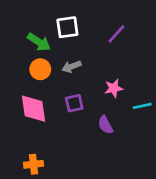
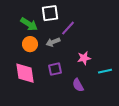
purple line: (116, 34) -> (68, 28), moved

